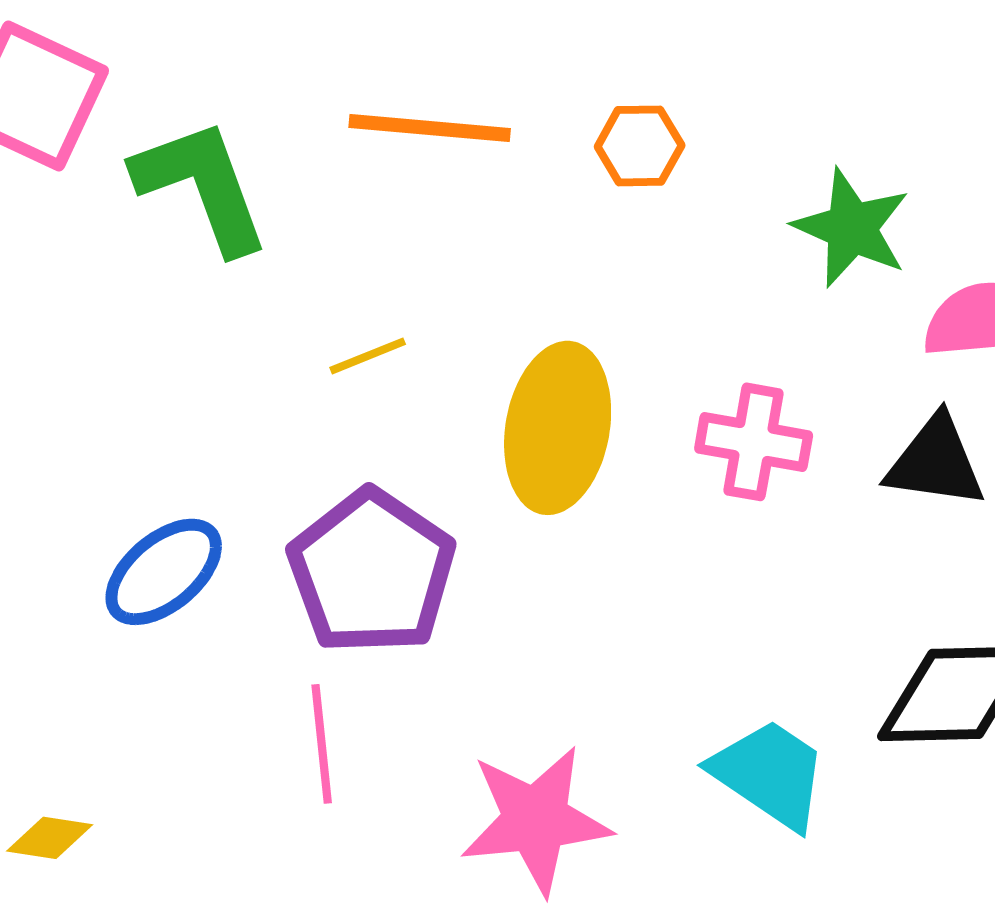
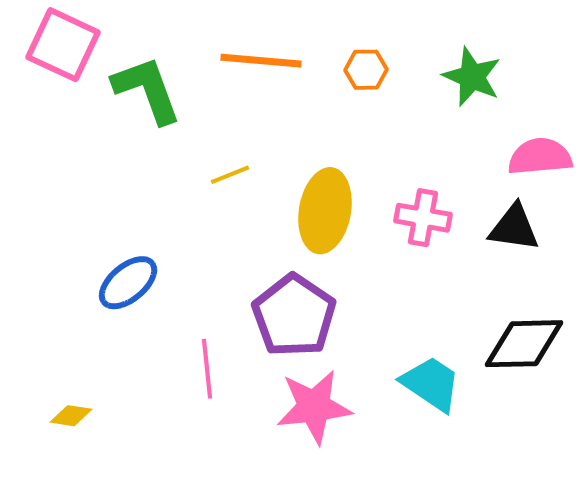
green star: (852, 228) -> (472, 77), moved
purple pentagon: (372, 572) -> (294, 316), moved

